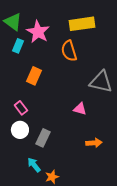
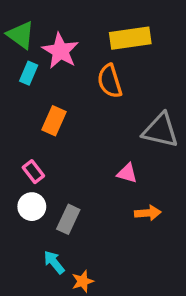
orange arrow: (94, 143) -> (148, 213), moved

